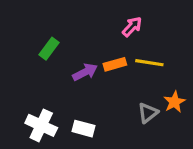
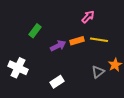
white cross: (41, 125) -> (18, 68), moved
white rectangle: (84, 129) -> (57, 82), turned -48

